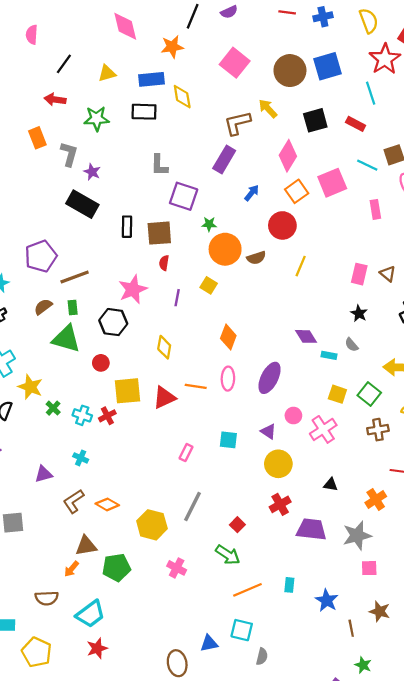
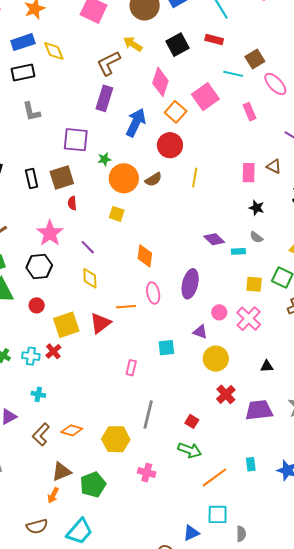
gray L-shape: (159, 165) -> (32, 112), moved
blue arrow: (252, 193) -> (136, 123), size x1.8
purple line: (177, 298) -> (88, 247), moved, turned -42

